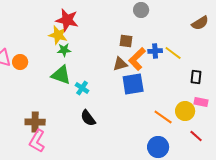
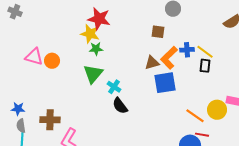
brown square: (126, 41) -> (158, 32), moved
green triangle: (61, 75) -> (93, 74), turned 50
black rectangle: (196, 77) -> (205, 66), moved
black semicircle: (88, 118) -> (120, 106), moved
brown cross: (35, 122) -> (50, 120), moved
red line: (196, 136) -> (202, 135), moved, turned -32

